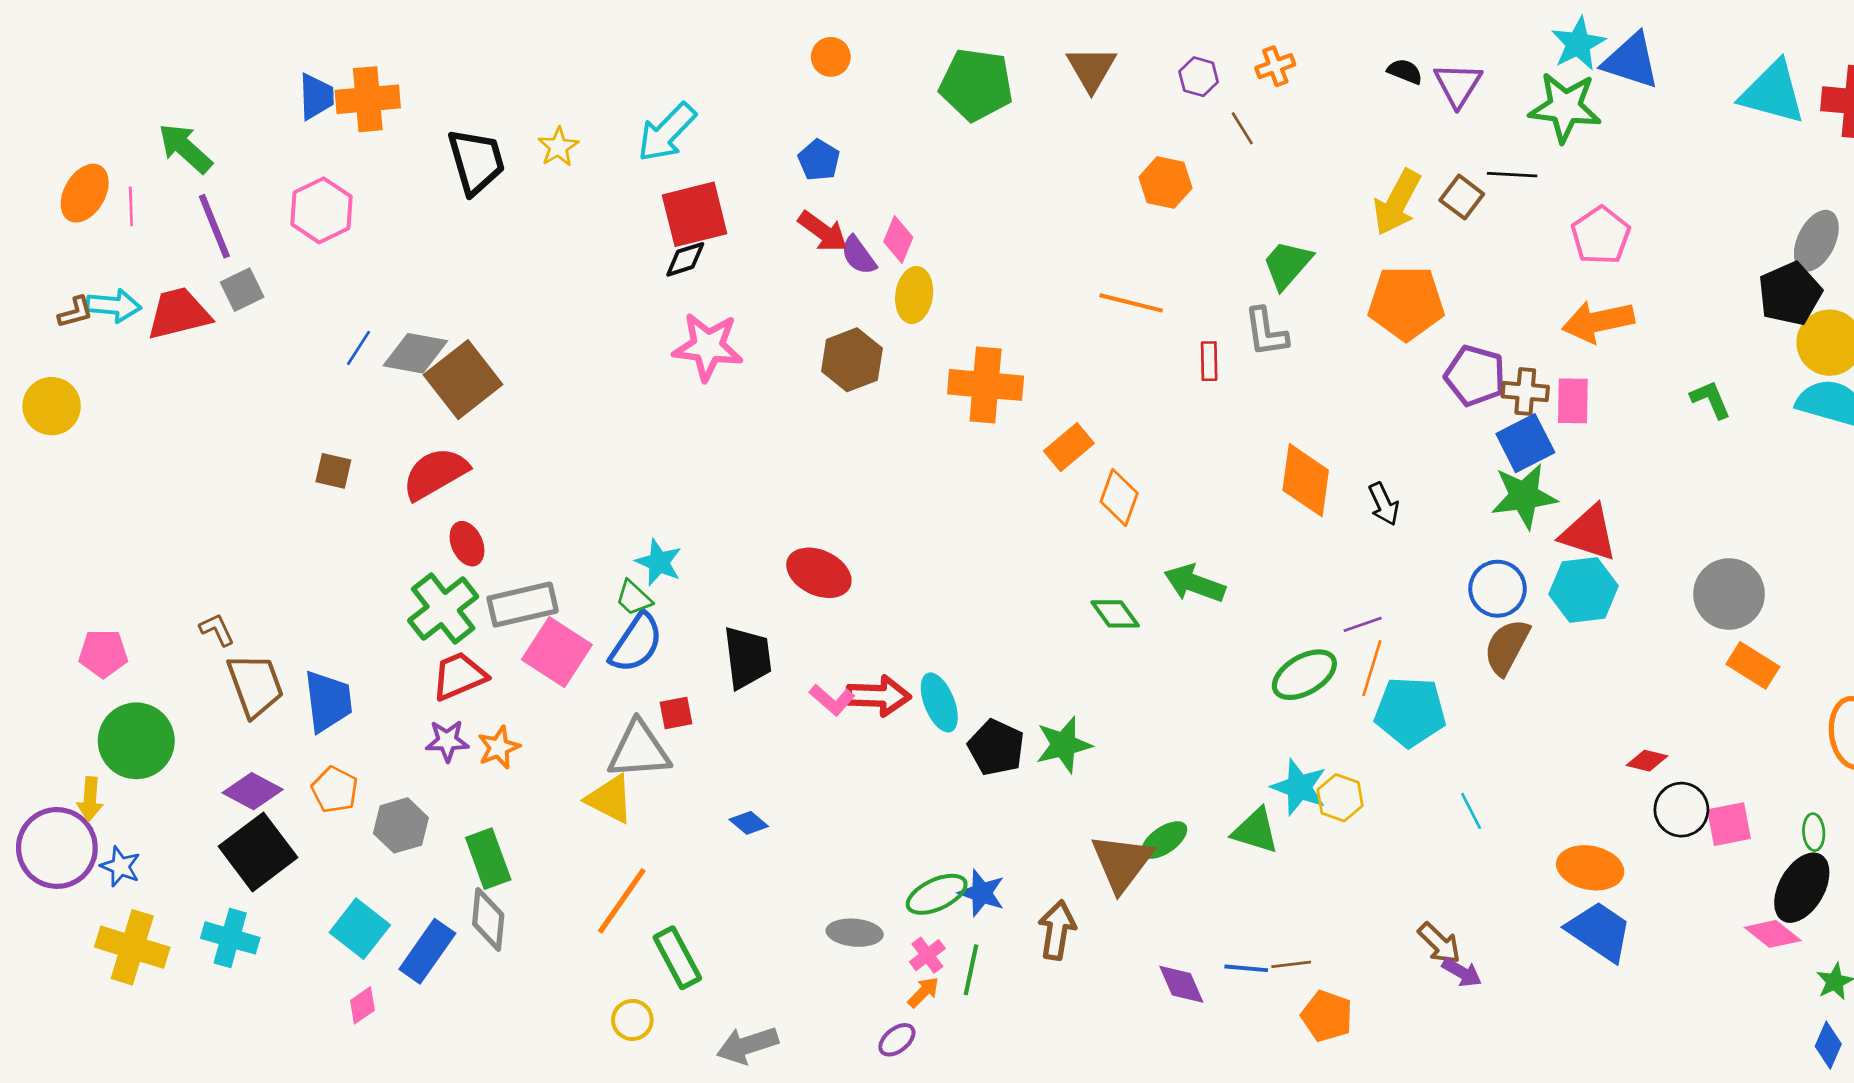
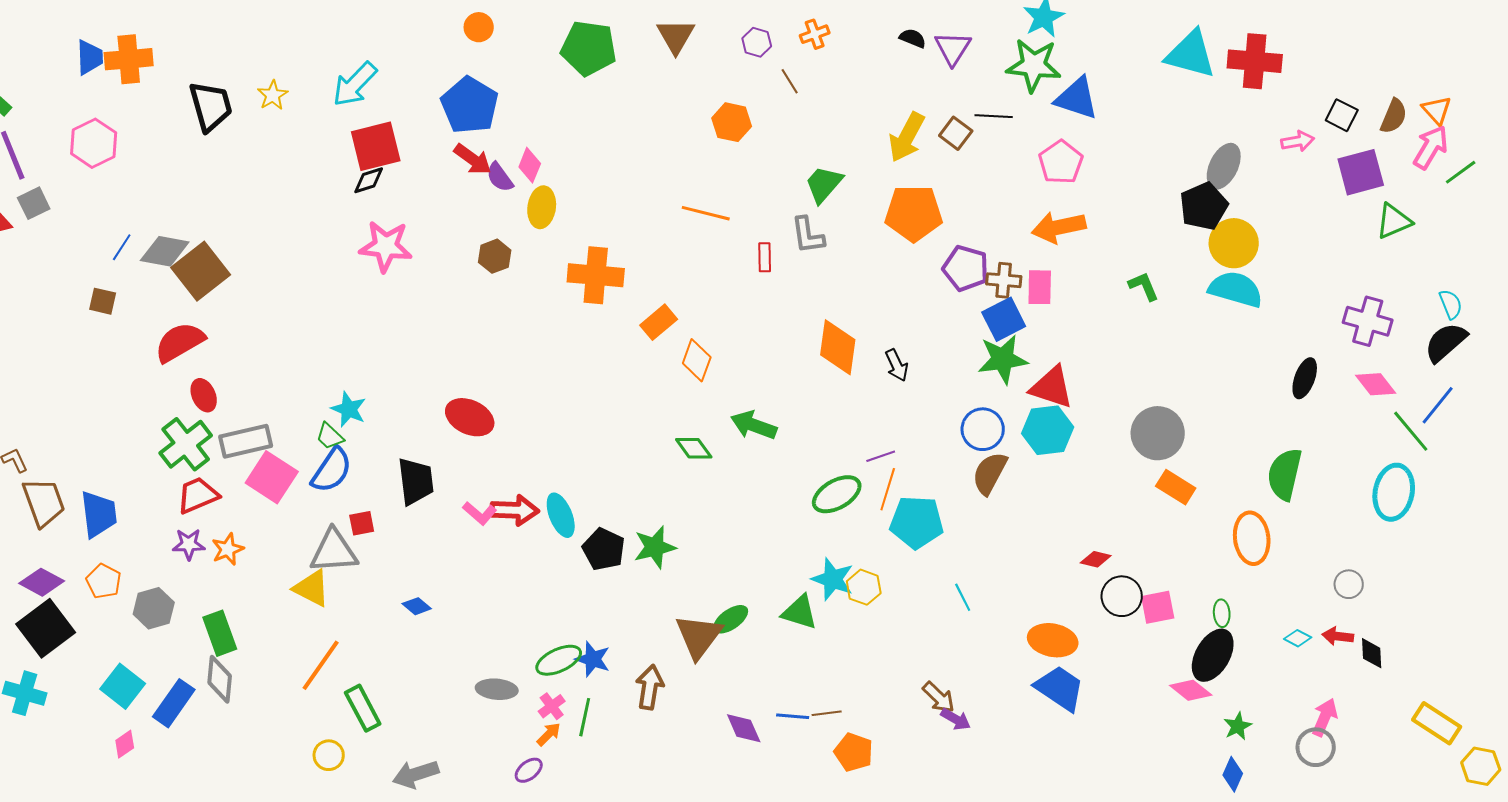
blue triangle: (1631, 61) -> (1077, 98), moved
blue pentagon: (819, 160) -> (470, 105), size x1.8
brown hexagon: (852, 360) -> (495, 256), size x0.7
brown square: (333, 471) -> (103, 301), moved

